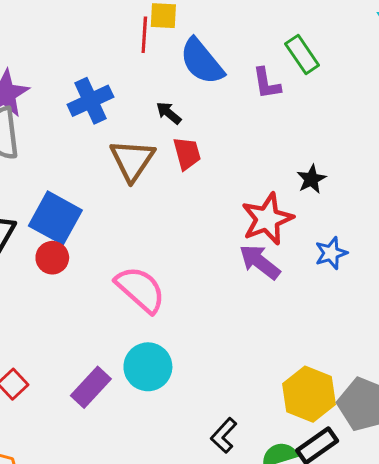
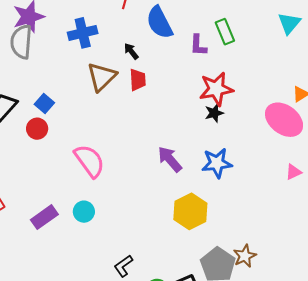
blue square: (55, 218) -> (44, 103), size x0.6
red star: (267, 219) -> (216, 89), moved
blue star: (331, 253) -> (217, 163), size x1.4
cyan circle: (148, 367) -> (84, 212), size x0.7
yellow hexagon: (309, 394) -> (190, 211), moved

